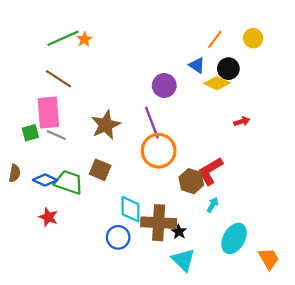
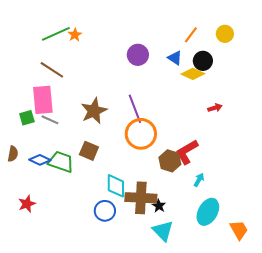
purple circle: (164, 85) -> (138, 55), moved
cyan arrow: (213, 205) -> (199, 180), moved
red star: (48, 217) -> (27, 204), moved, turned 30

